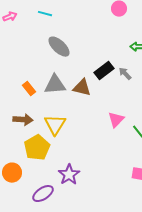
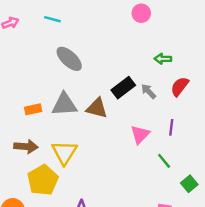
orange rectangle: (29, 89) -> (33, 109), turned -64
pink triangle: (116, 120) -> (140, 134), moved

